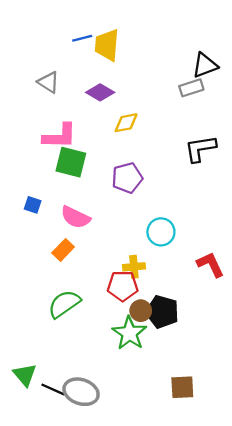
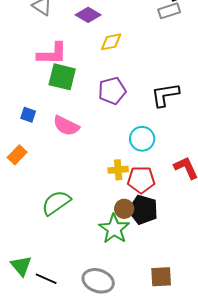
black L-shape: (200, 149) -> (165, 95), moved
orange rectangle: (63, 250) -> (17, 155), moved
red pentagon: (123, 286) -> (141, 180), moved
gray ellipse: (81, 392) -> (98, 281), moved

